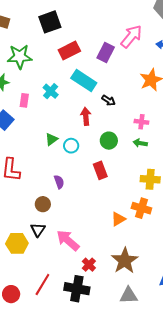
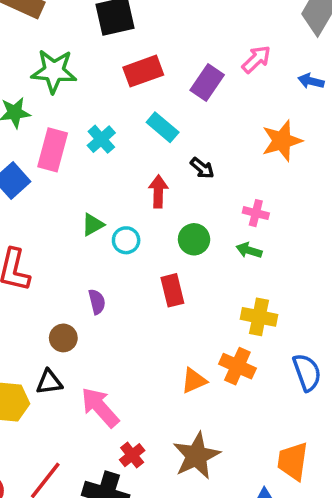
pink arrow: (131, 36) -> (256, 59), size x0.7
cyan rectangle: (84, 80) -> (163, 127), size x0.7
pink rectangle: (24, 100) -> (53, 150), size x1.6
black triangle: (38, 230) -> (49, 382), turned 42

